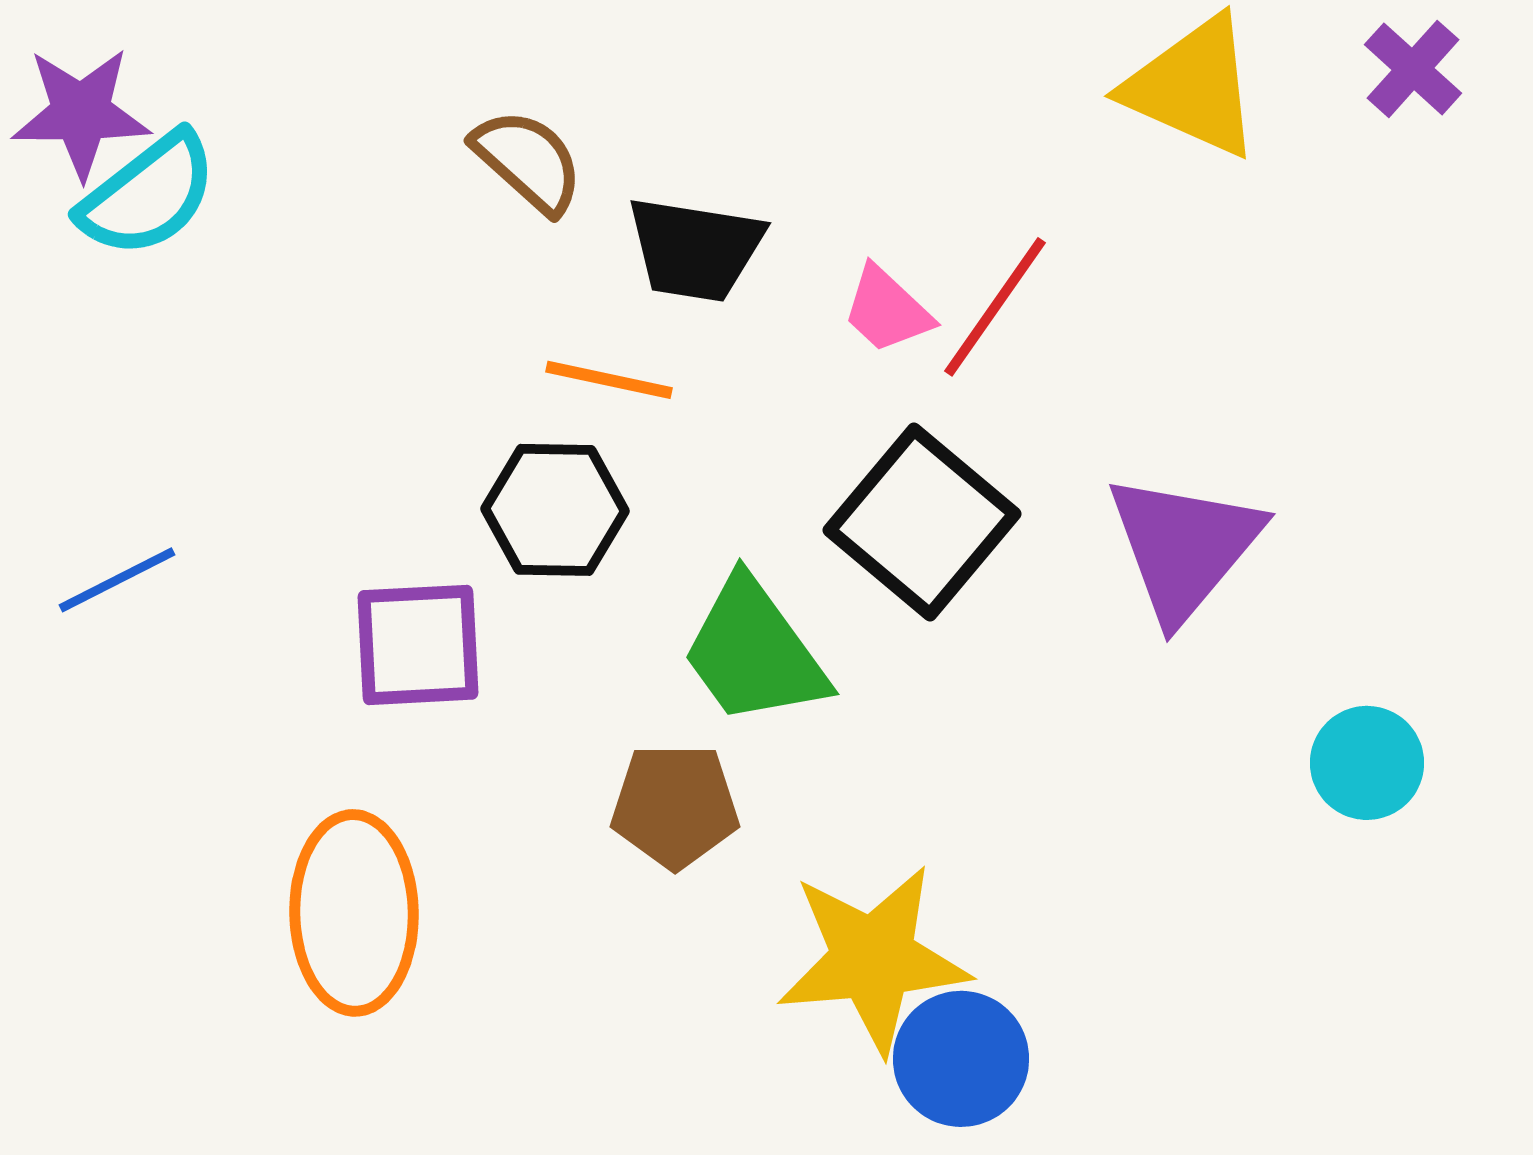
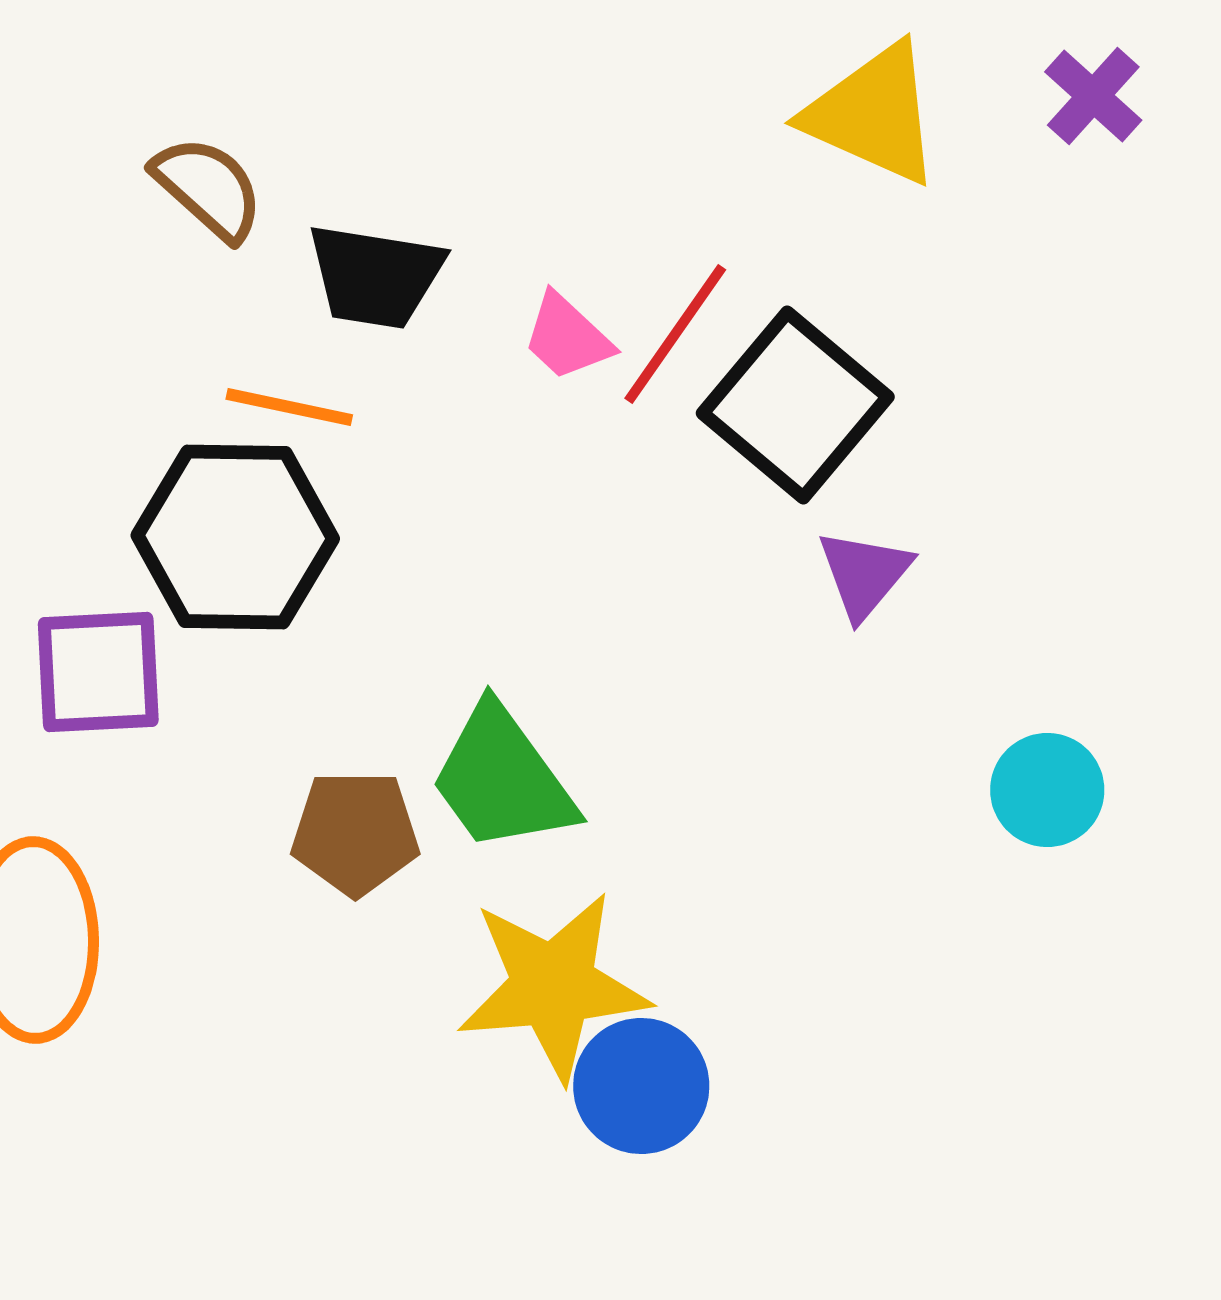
black hexagon: (555, 510) -> (235, 537), size x1.4
black square: (922, 522) -> (795, 405), moved
purple triangle: (1184, 547) -> (864, 574), size x0.6
green trapezoid: (754, 652) -> (502, 779), moved

